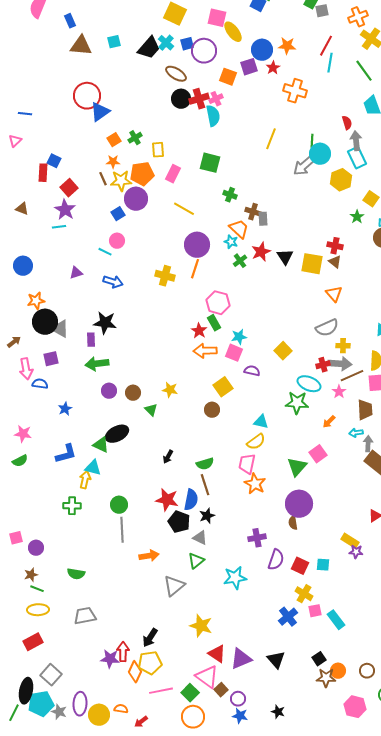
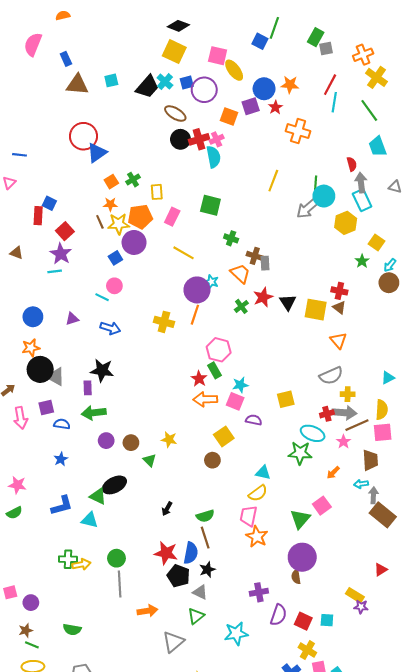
cyan star: (231, 242) -> (211, 282), moved
blue circle: (23, 266) -> (33, 317), moved
yellow square: (283, 351) -> (286, 399), turned 30
blue semicircle: (40, 384) -> (62, 424), moved
yellow arrow: (85, 480) -> (81, 564), moved, turned 66

